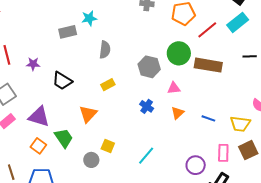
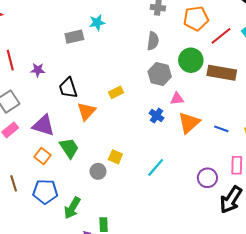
gray semicircle: (105, 50) -> (153, 41), moved
black trapezoid: (62, 81) -> (68, 88), turned 40
pink triangle: (174, 88) -> (177, 99), moved
orange triangle: (178, 113) -> (189, 123), size x1.6
orange triangle: (88, 114) -> (86, 111), moved

